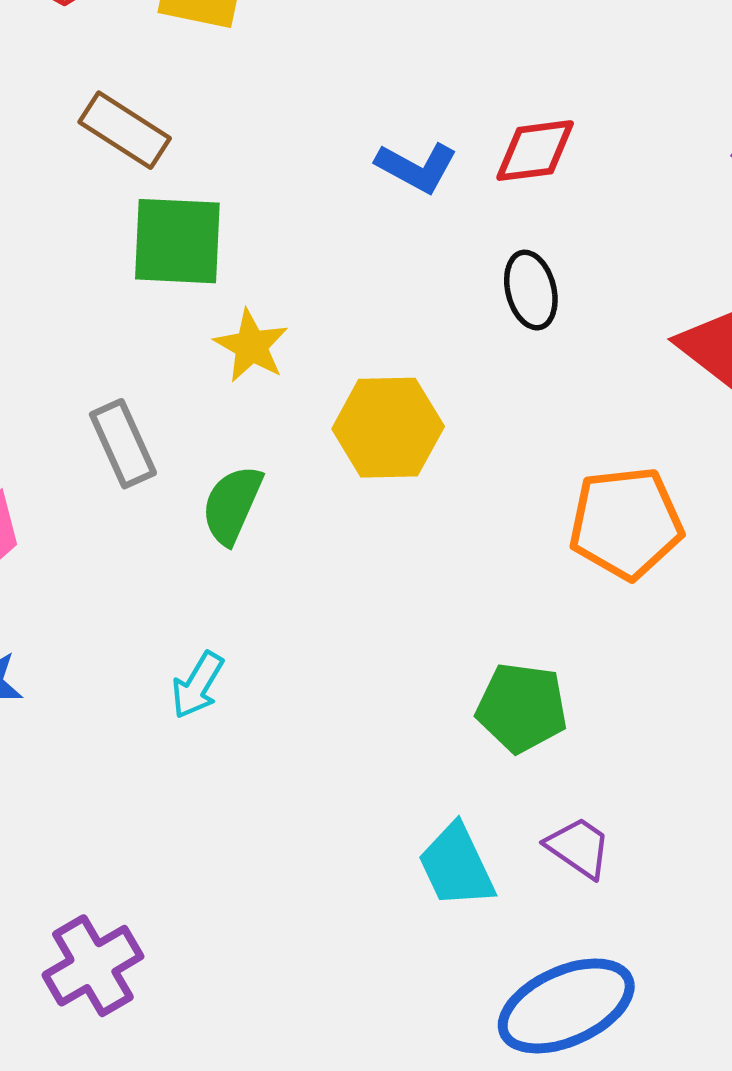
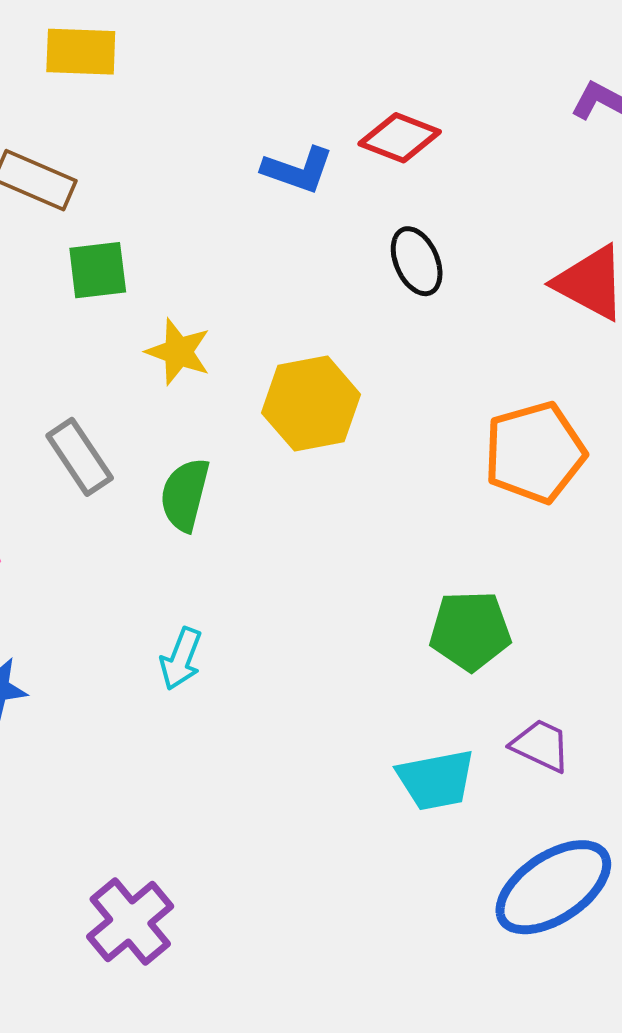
red diamond: (535, 151) -> (400, 138), turned 38
green square: (177, 241) -> (98, 270), size x0.7
cyan trapezoid: (456, 866) -> (436, 780), turned -66

